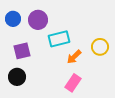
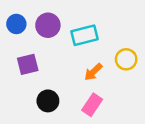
cyan rectangle: (59, 39) -> (84, 35), moved
black circle: (17, 77) -> (48, 101), moved

